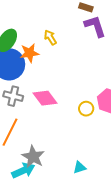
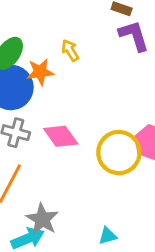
yellow circle: (86, 109) -> (119, 153), size x2.0

